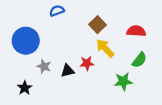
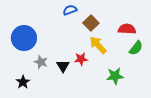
blue semicircle: (57, 11) -> (70, 10), moved
green semicircle: (139, 60) -> (136, 48), moved
black triangle: (68, 71) -> (63, 66), turned -48

